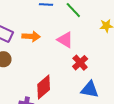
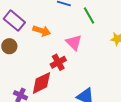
red cross: (80, 63) -> (58, 62), moved

